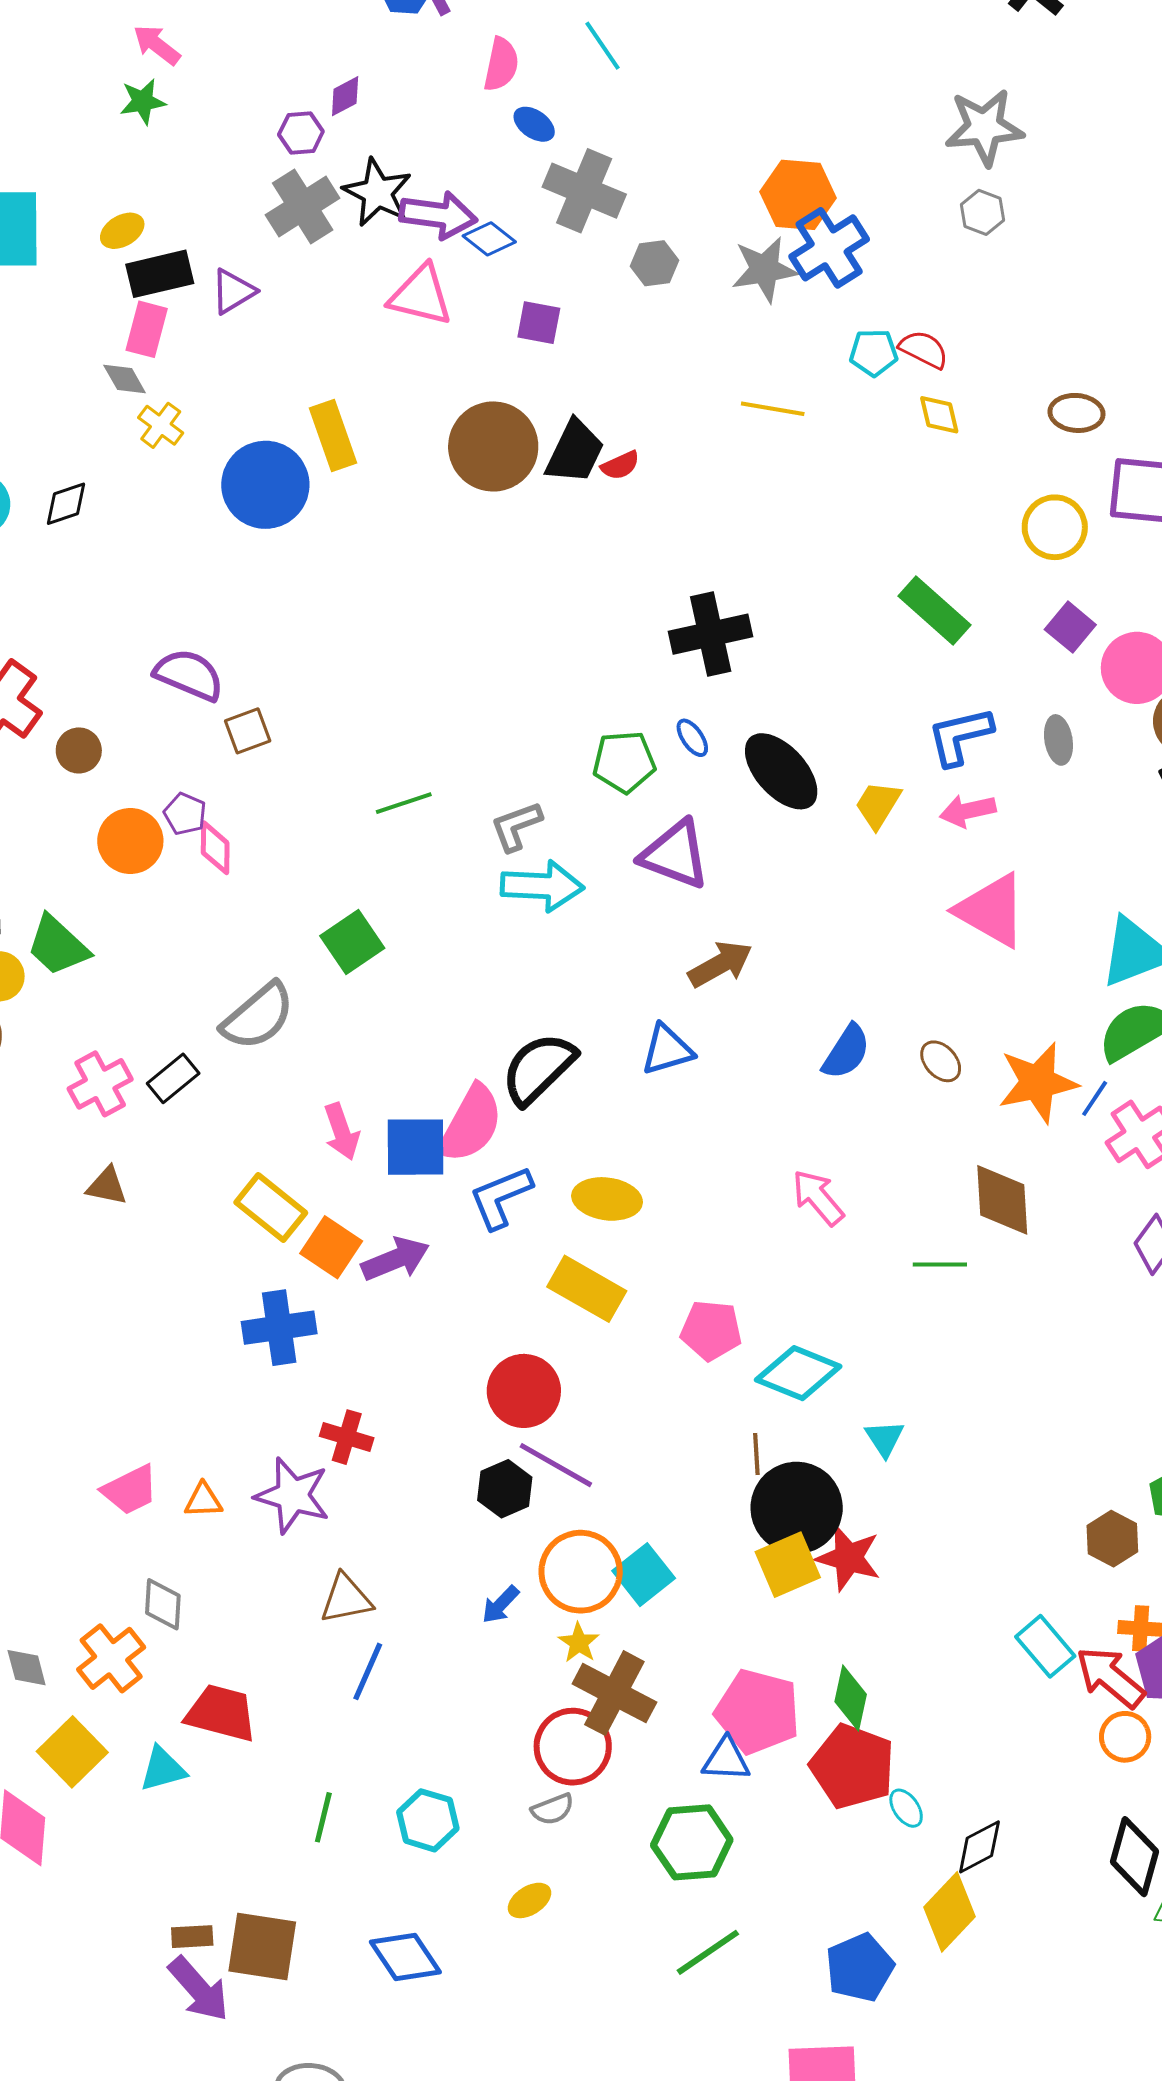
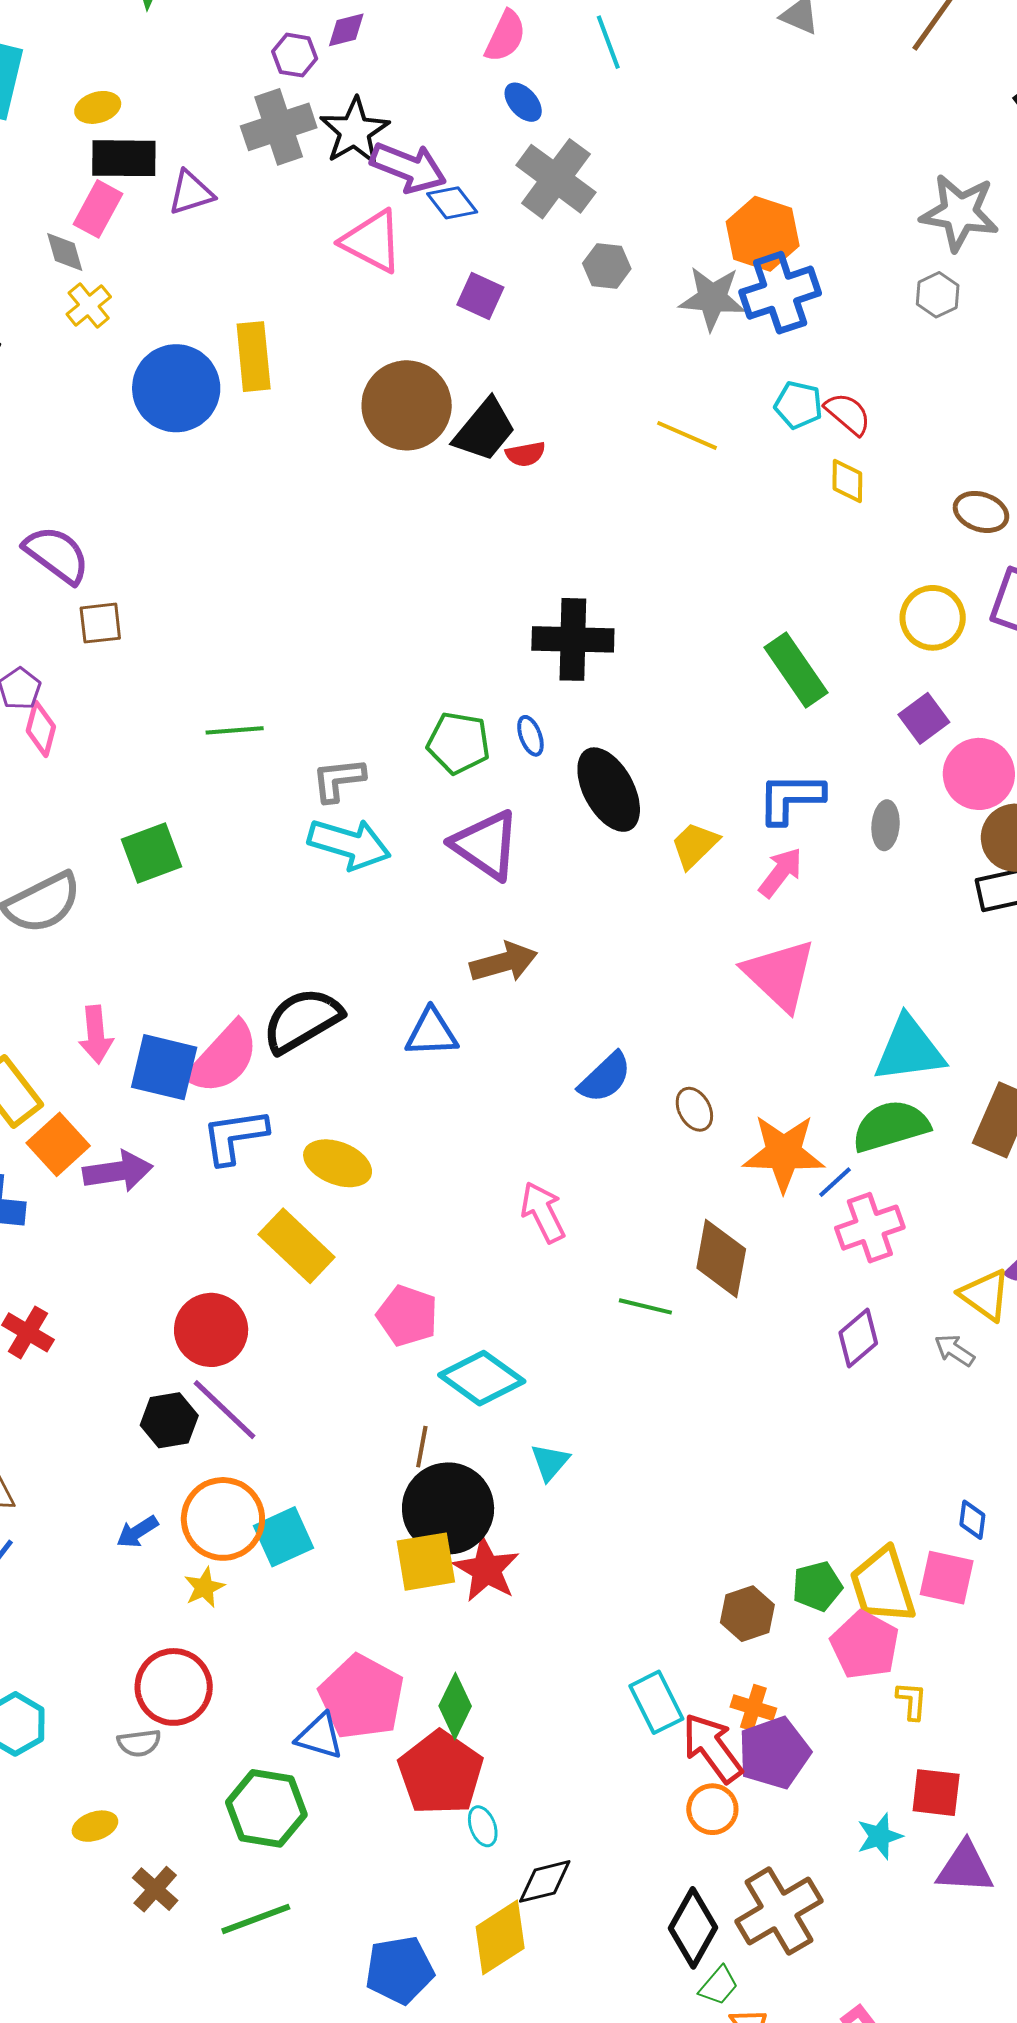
pink arrow: (968, 811) -> (781, 872), turned 126
brown cross: (614, 1693) -> (155, 1889), moved, size x0.6

